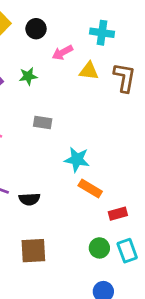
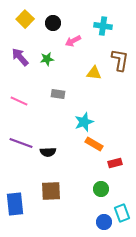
yellow triangle: (89, 71) -> (94, 73), moved
cyan star: (77, 159) -> (84, 122), turned -30
cyan rectangle: (127, 251) -> (122, 213), moved

